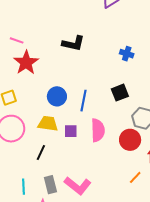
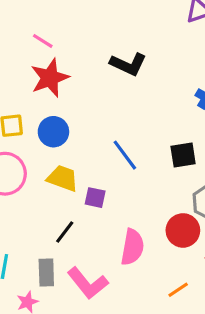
blue circle: (57, 96) -> (53, 132), moved
blue line: (84, 101) -> (125, 155), turned -60
pink semicircle: (98, 130) -> (132, 247), moved
black line: (41, 152) -> (65, 232), moved

